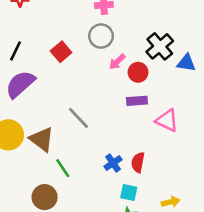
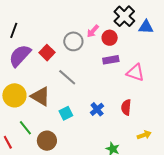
gray circle: (101, 36) -> (73, 41), moved
red square: (61, 52) -> (47, 53), moved
red semicircle: (138, 162) -> (126, 107), moved
green line: (63, 168) -> (25, 128), moved
cyan square: (129, 192) -> (66, 113), moved, turned -32

